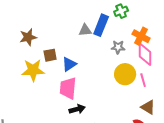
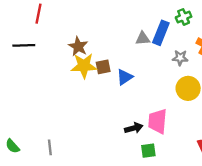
brown star: (28, 37) -> (78, 46), turned -30
yellow star: (33, 70) -> (84, 66), moved
pink trapezoid: (68, 88) -> (157, 121), moved

